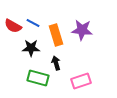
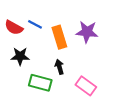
black star: (31, 48) -> (20, 56), moved
pink rectangle: (81, 81) -> (86, 86), turned 54

